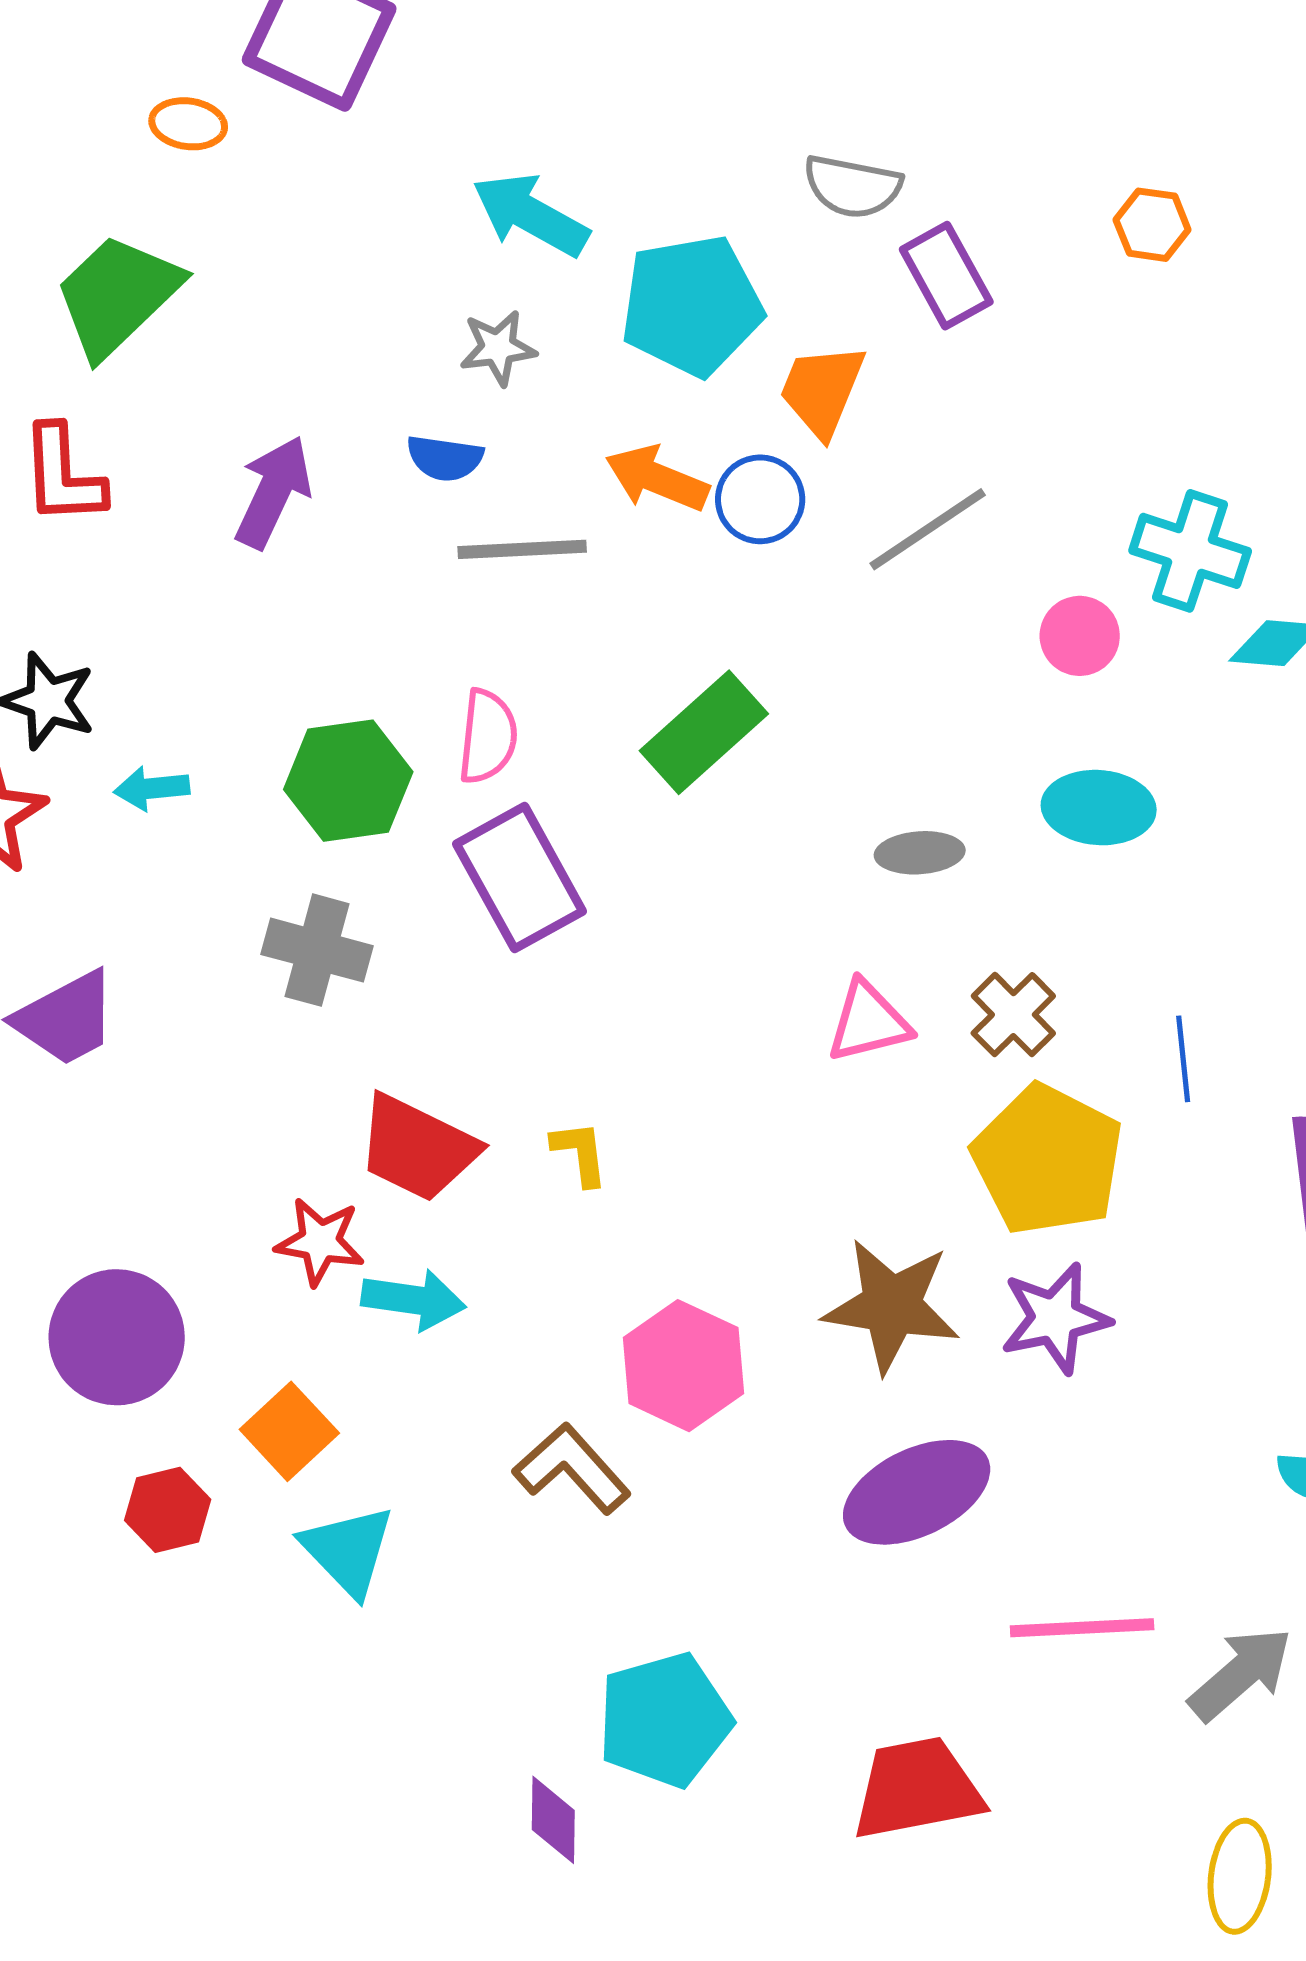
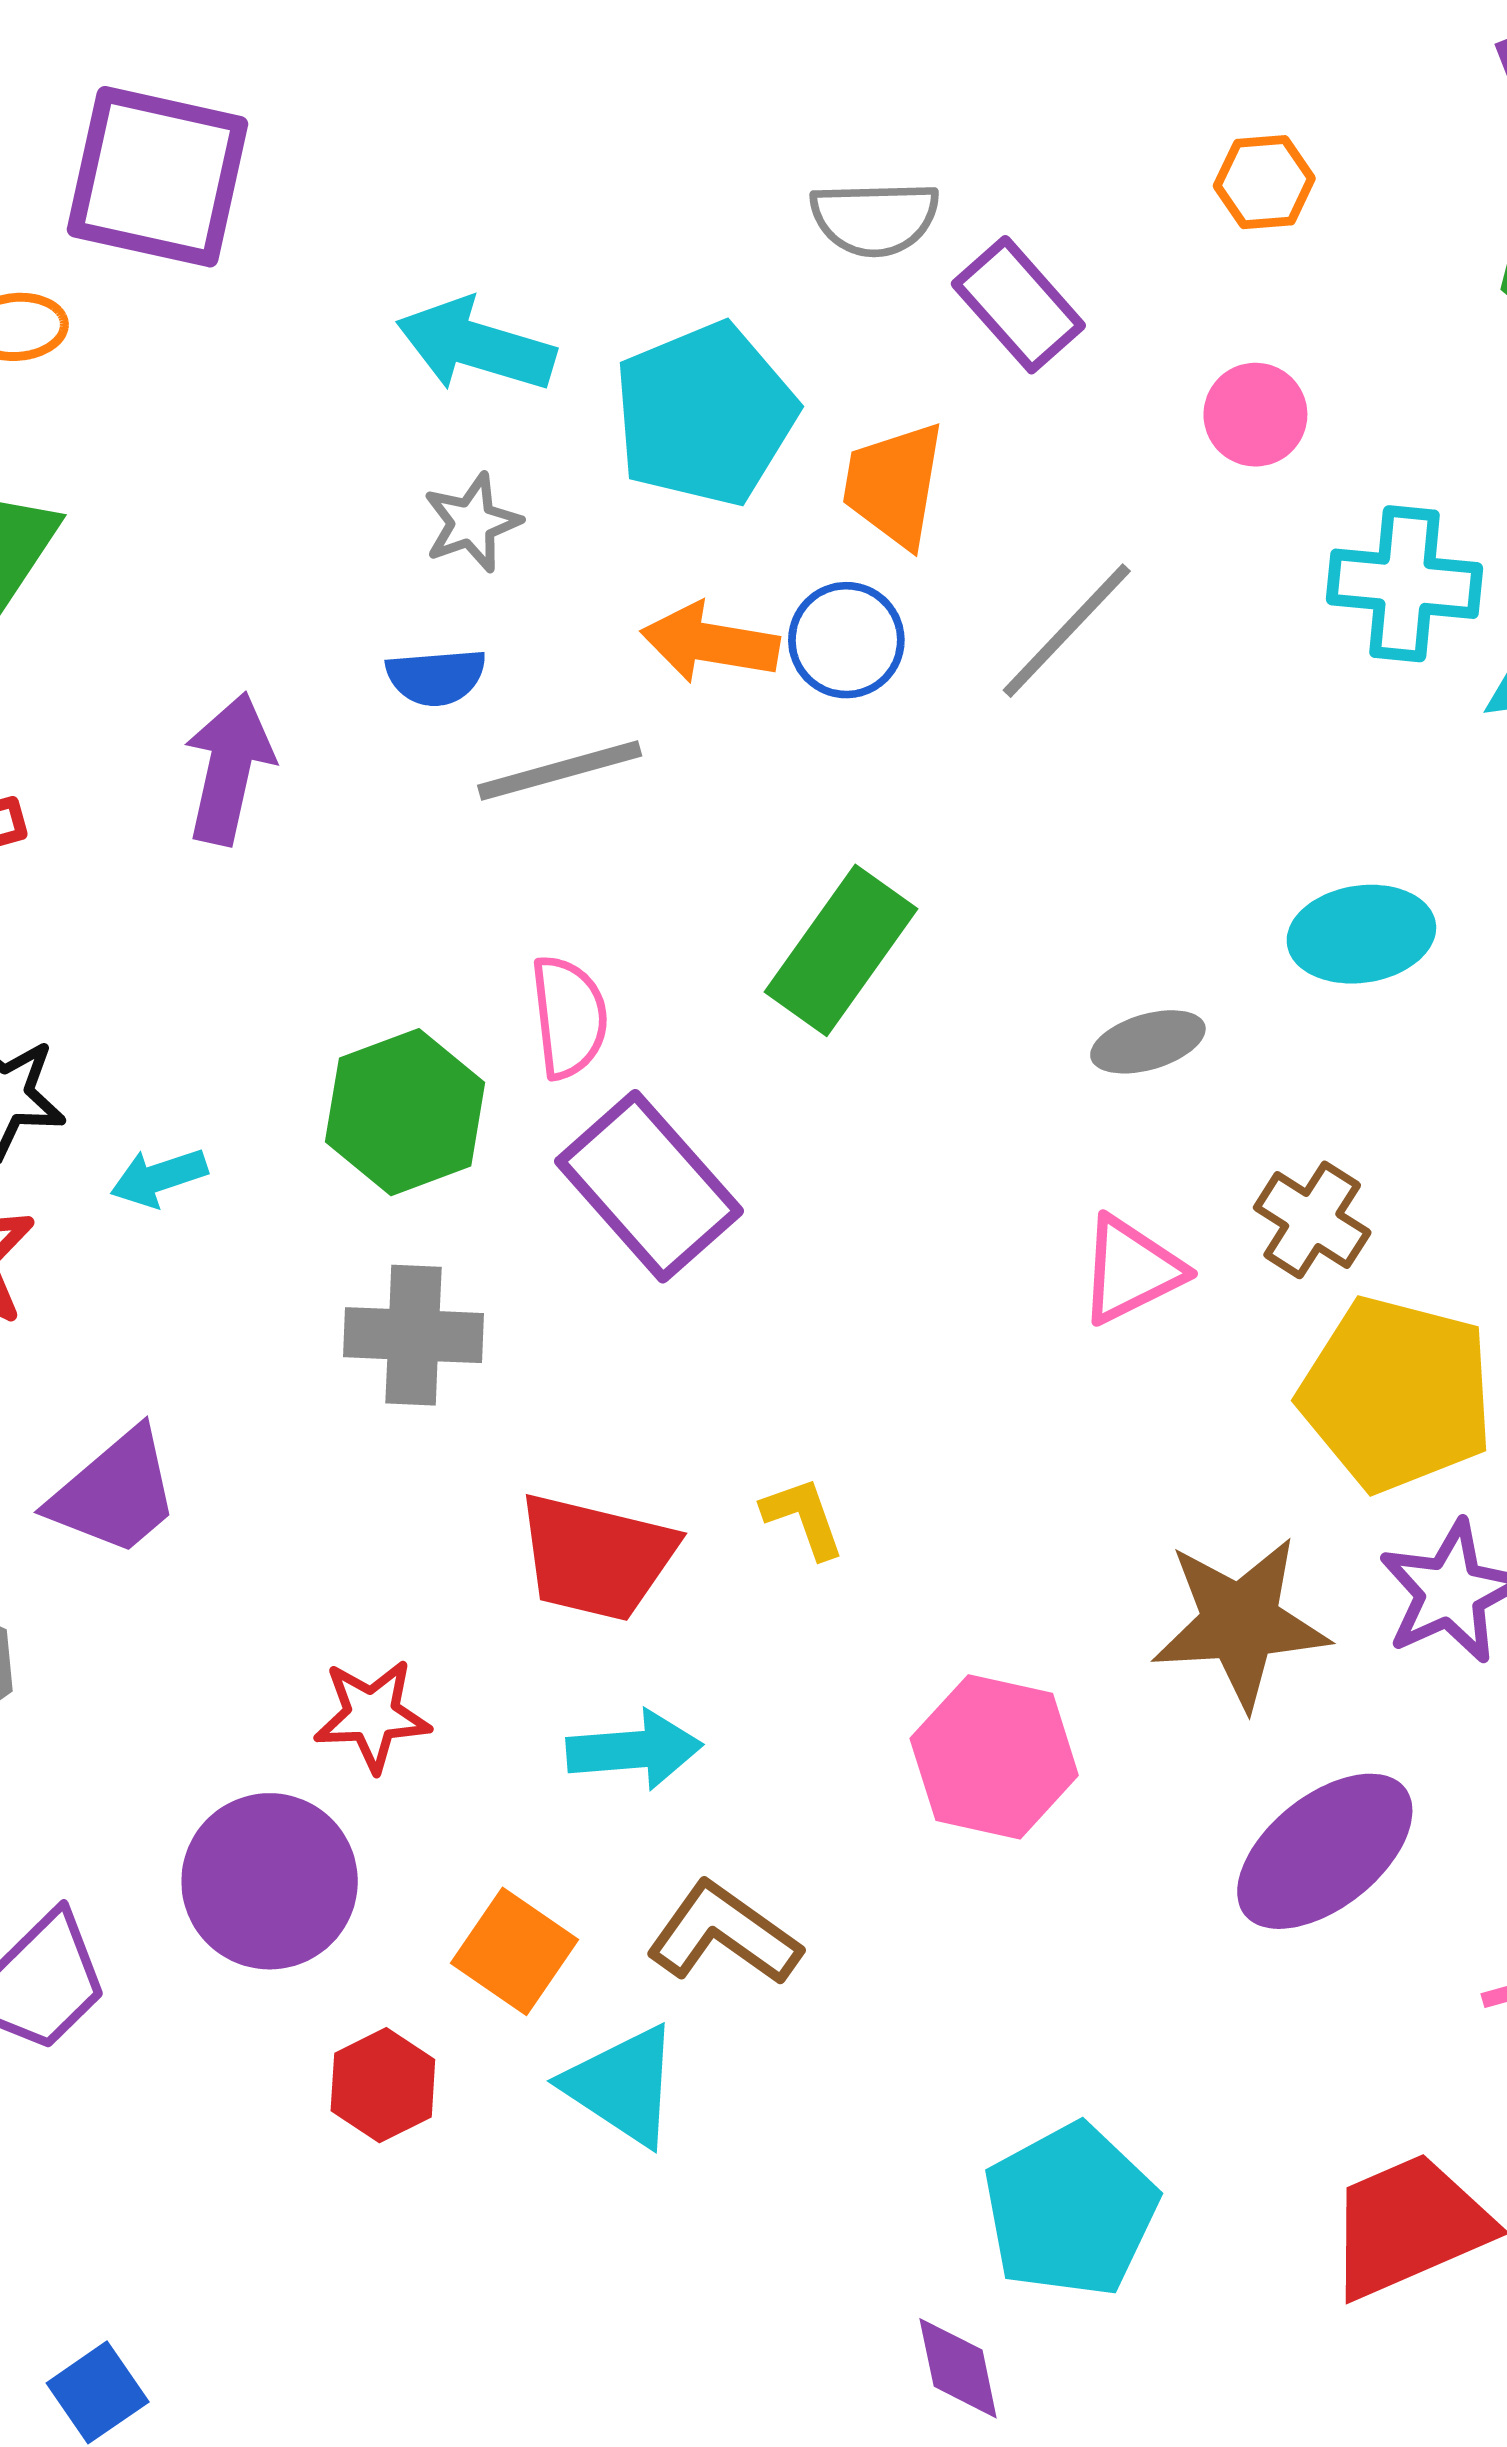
pink circle: (1080, 636) -> (1255, 415), moved
red star: (320, 1242) -> (372, 1715), moved
brown L-shape: (572, 1469) -> (724, 1934), moved

